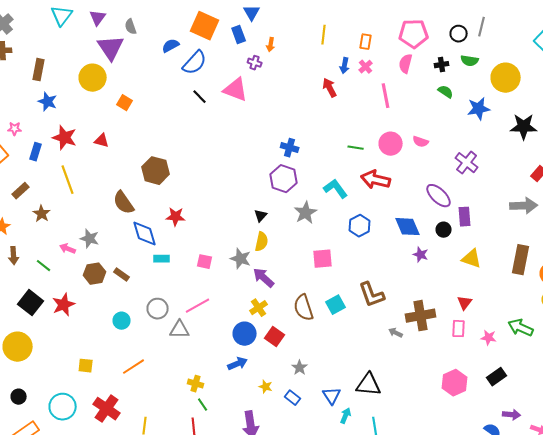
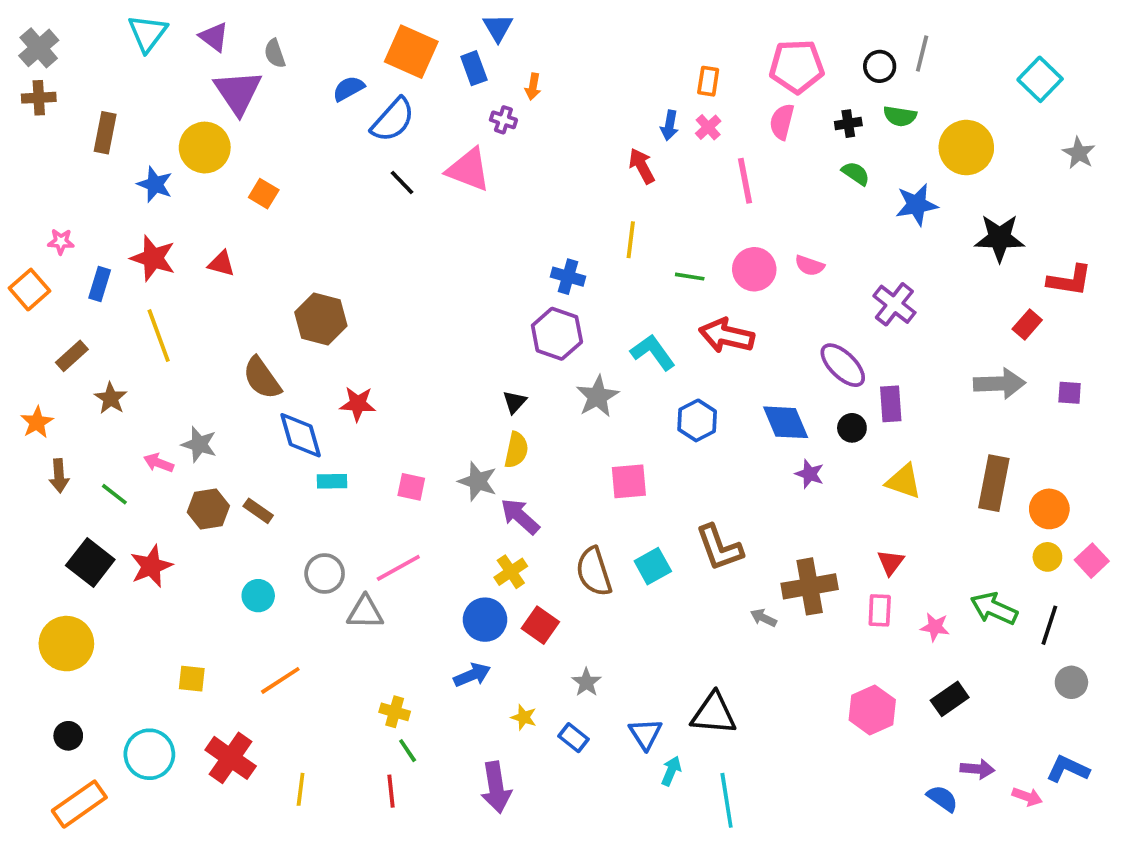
purple triangle: (98, 18) -> (214, 37), turned -30
yellow line: (324, 35) -> (631, 240), moved
blue star: (48, 102) -> (155, 184), moved

